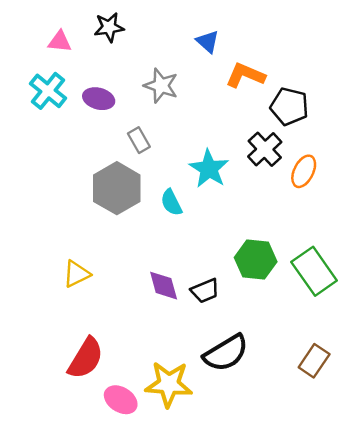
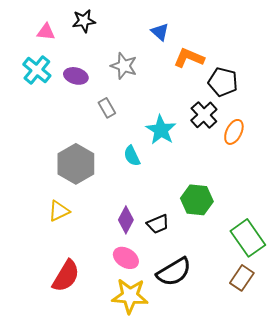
gray hexagon: (117, 188) -> (76, 164), moved
green rectangle: (314, 271) -> (248, 238), moved
purple diamond: (164, 286) -> (126, 220), turned 44
pink ellipse: (121, 400) -> (126, 258), moved

